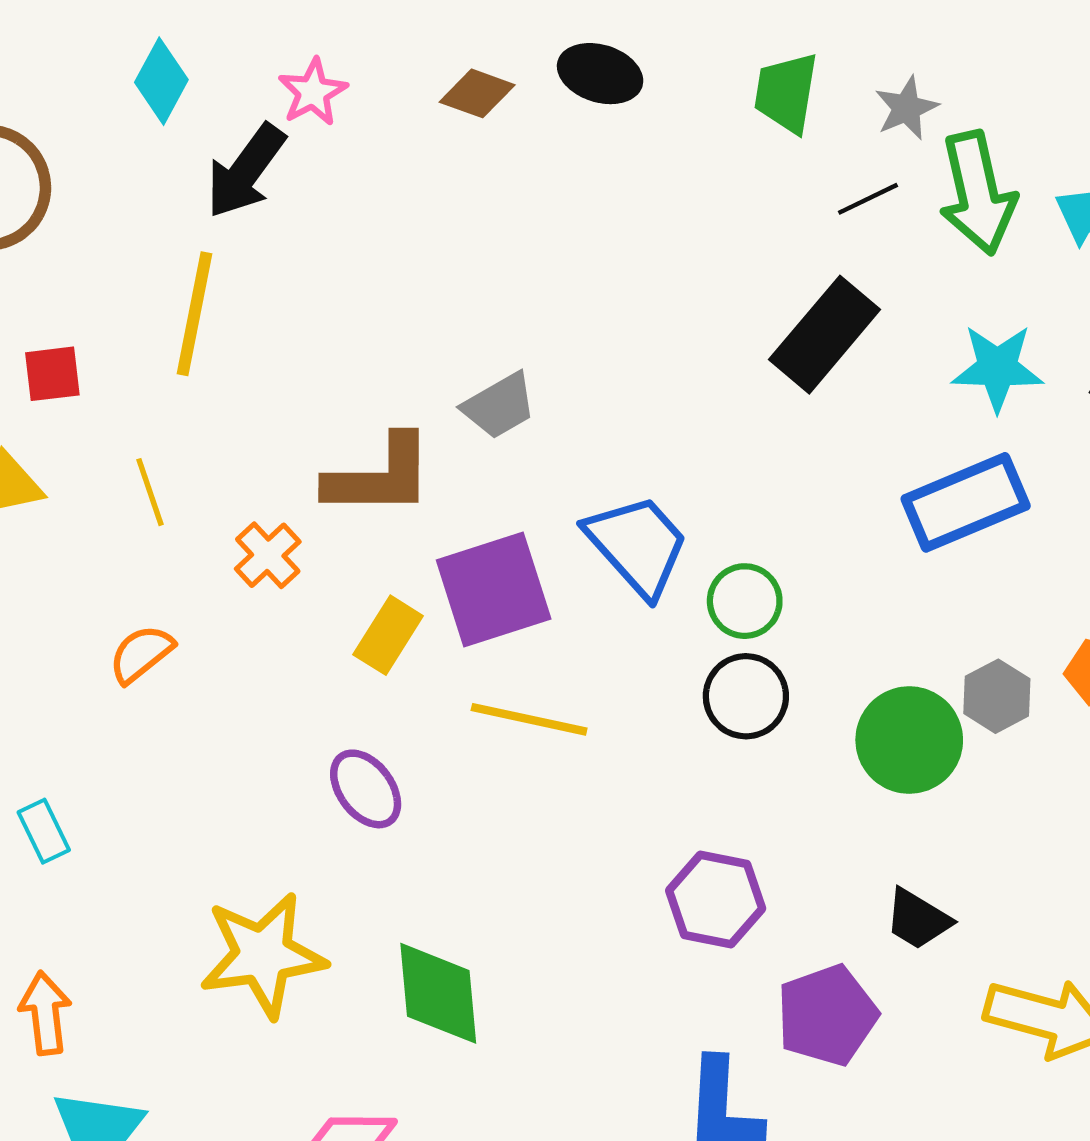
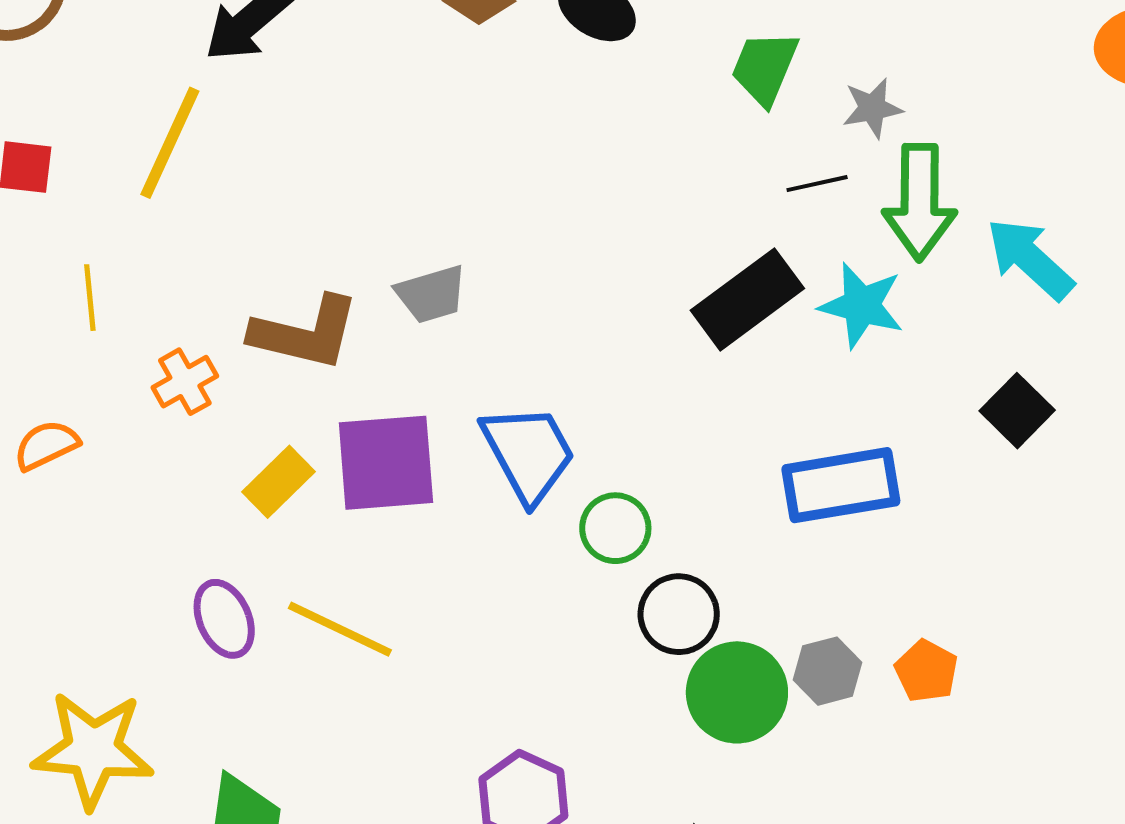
cyan star: (997, 368) -> (862, 305), moved
black circle: (746, 696) -> (679, 614), moved
yellow line: (529, 719) -> (340, 629), moved

